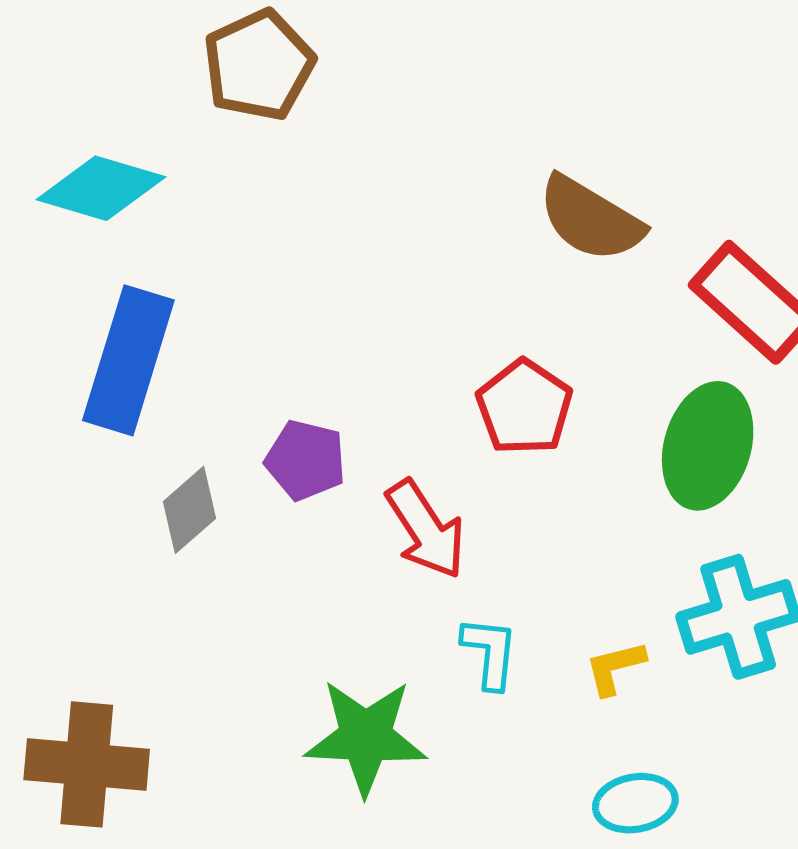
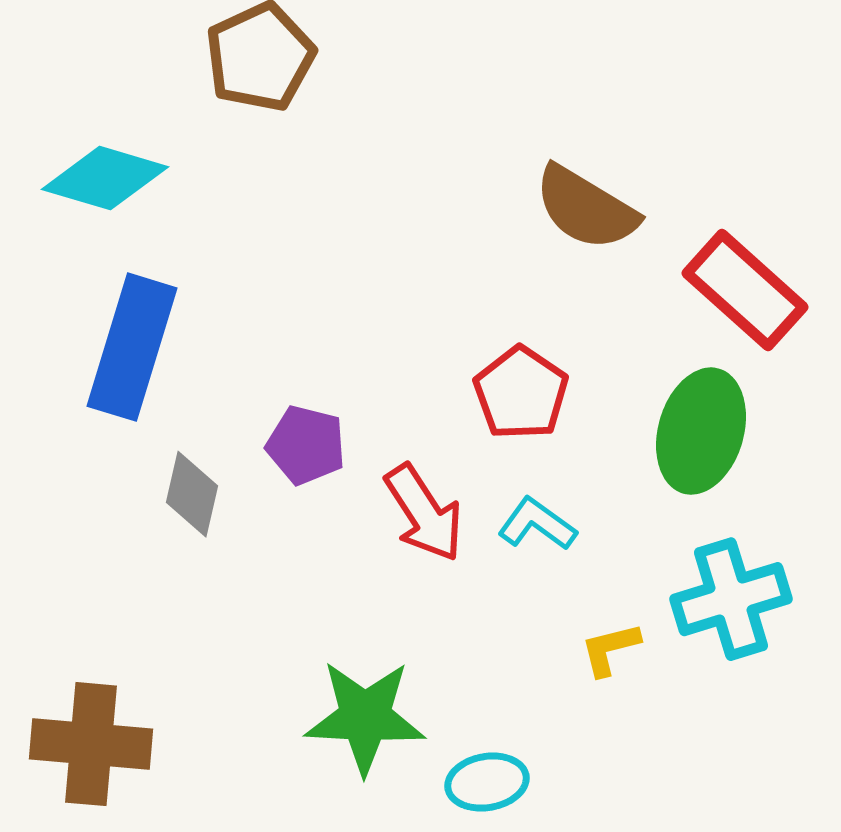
gray diamond: (189, 510) -> (192, 494), turned -36
cyan L-shape: (490, 652) -> (537, 524), moved, turned -60
cyan ellipse: (635, 803) -> (487, 782), moved

